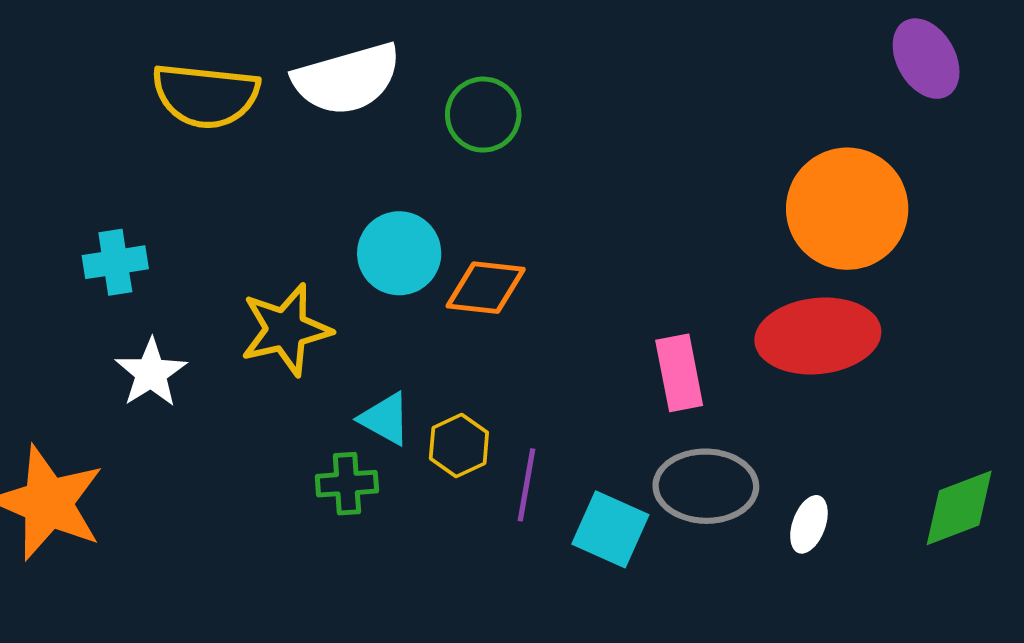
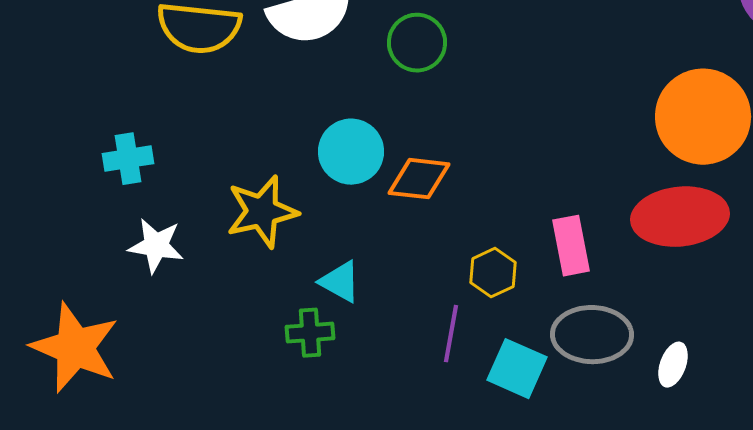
white star: (151, 373) -> (156, 246), turned -30
yellow hexagon: (459, 445) -> (493, 273), moved

